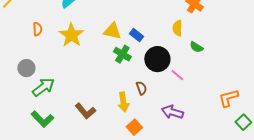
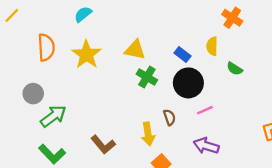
orange semicircle: (37, 29) -> (46, 47), size x1.6
blue rectangle: (136, 35) -> (182, 54), moved
pink line: (177, 75) -> (205, 110), moved, turned -64

